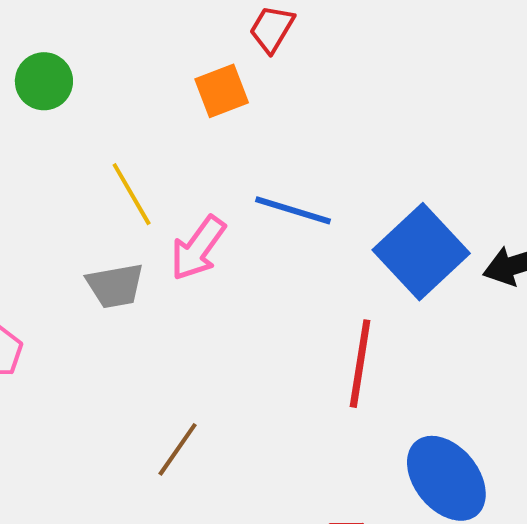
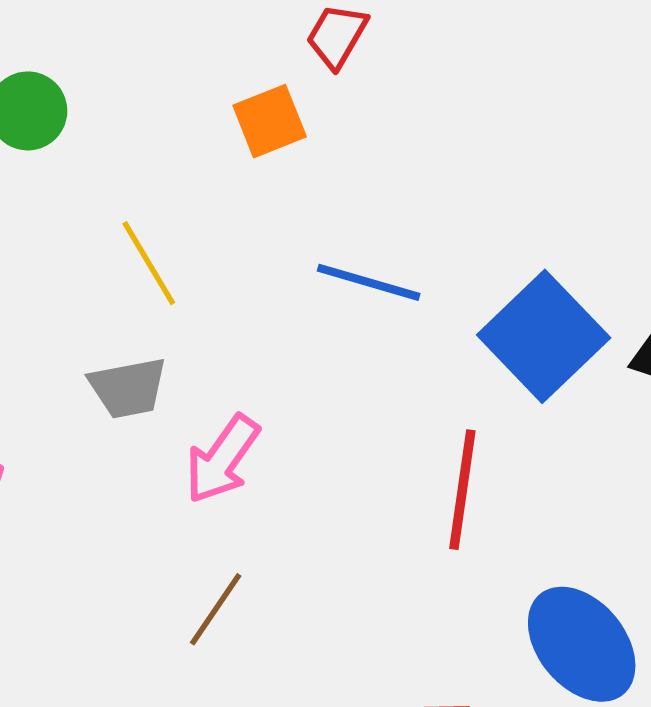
pink arrow: (198, 248) -> (222, 459), moved

